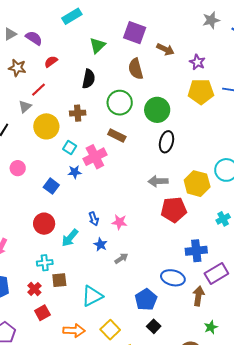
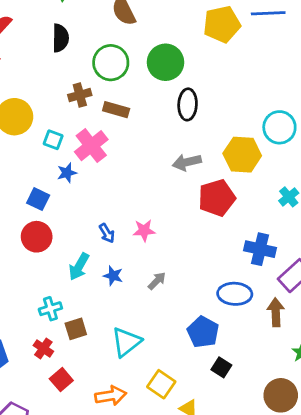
brown cross: (78, 113) -> (80, 95), moved
red circle: (44, 224) -> (37, 237), moved
blue star: (100, 244) -> (113, 276), moved
blue cross: (196, 251) -> (260, 249), turned 30

